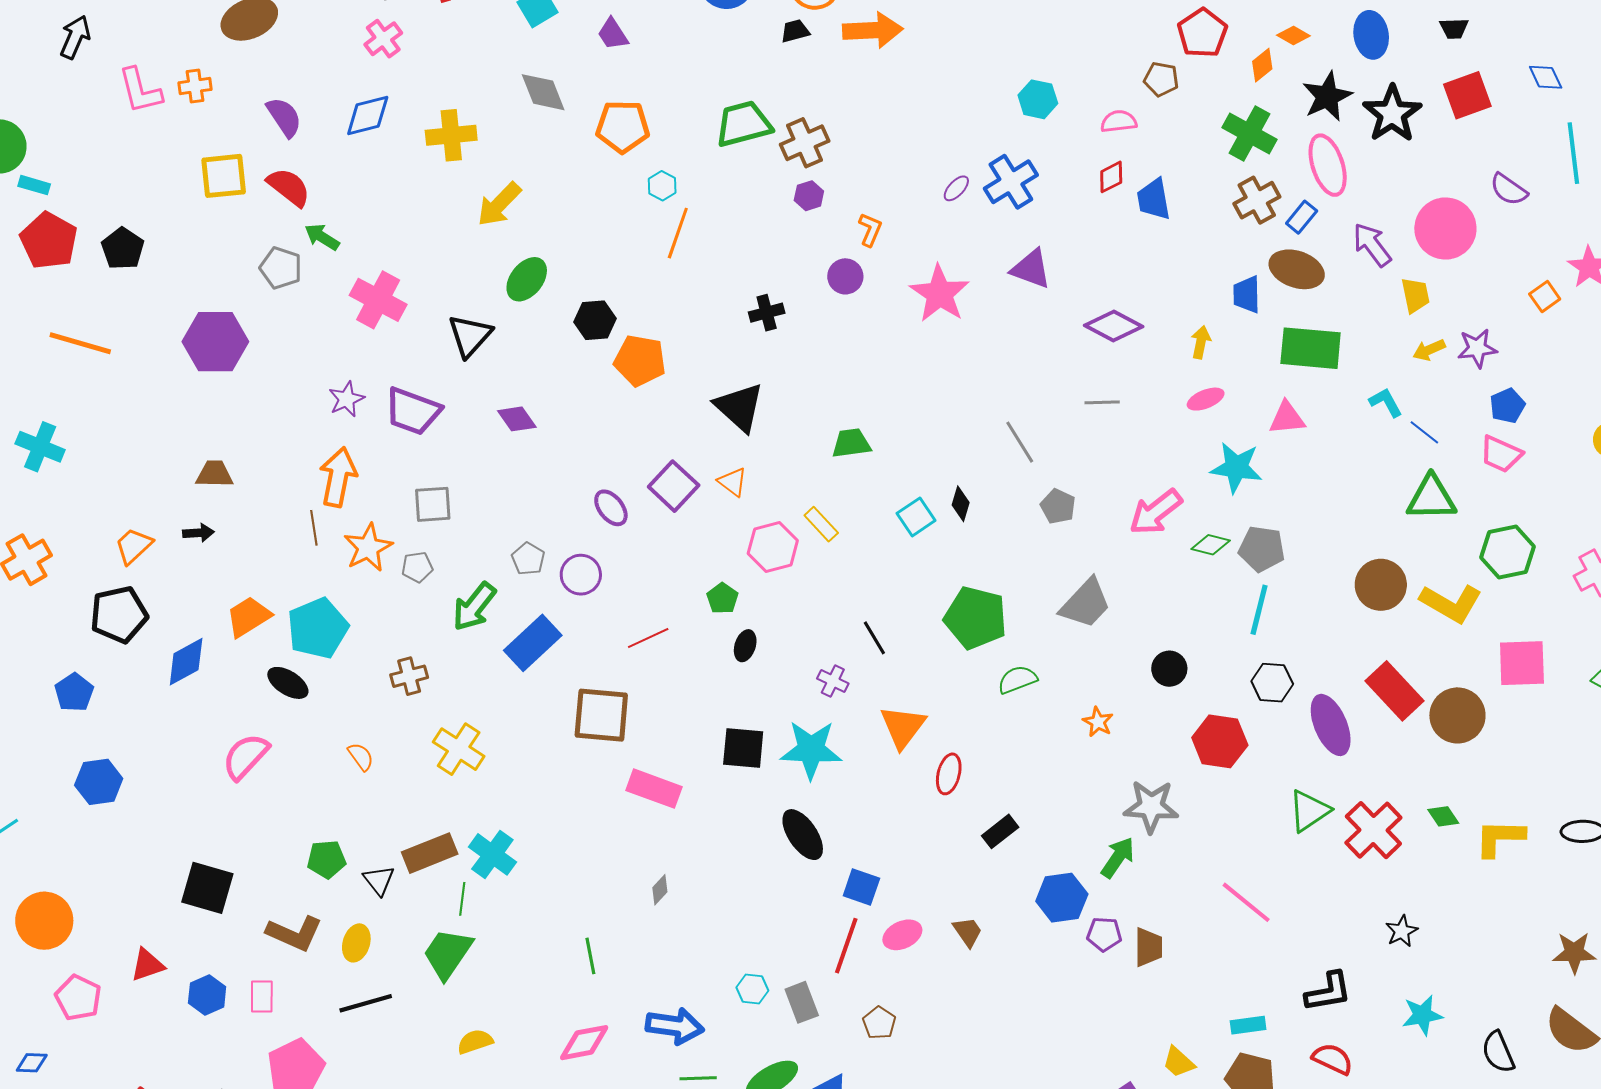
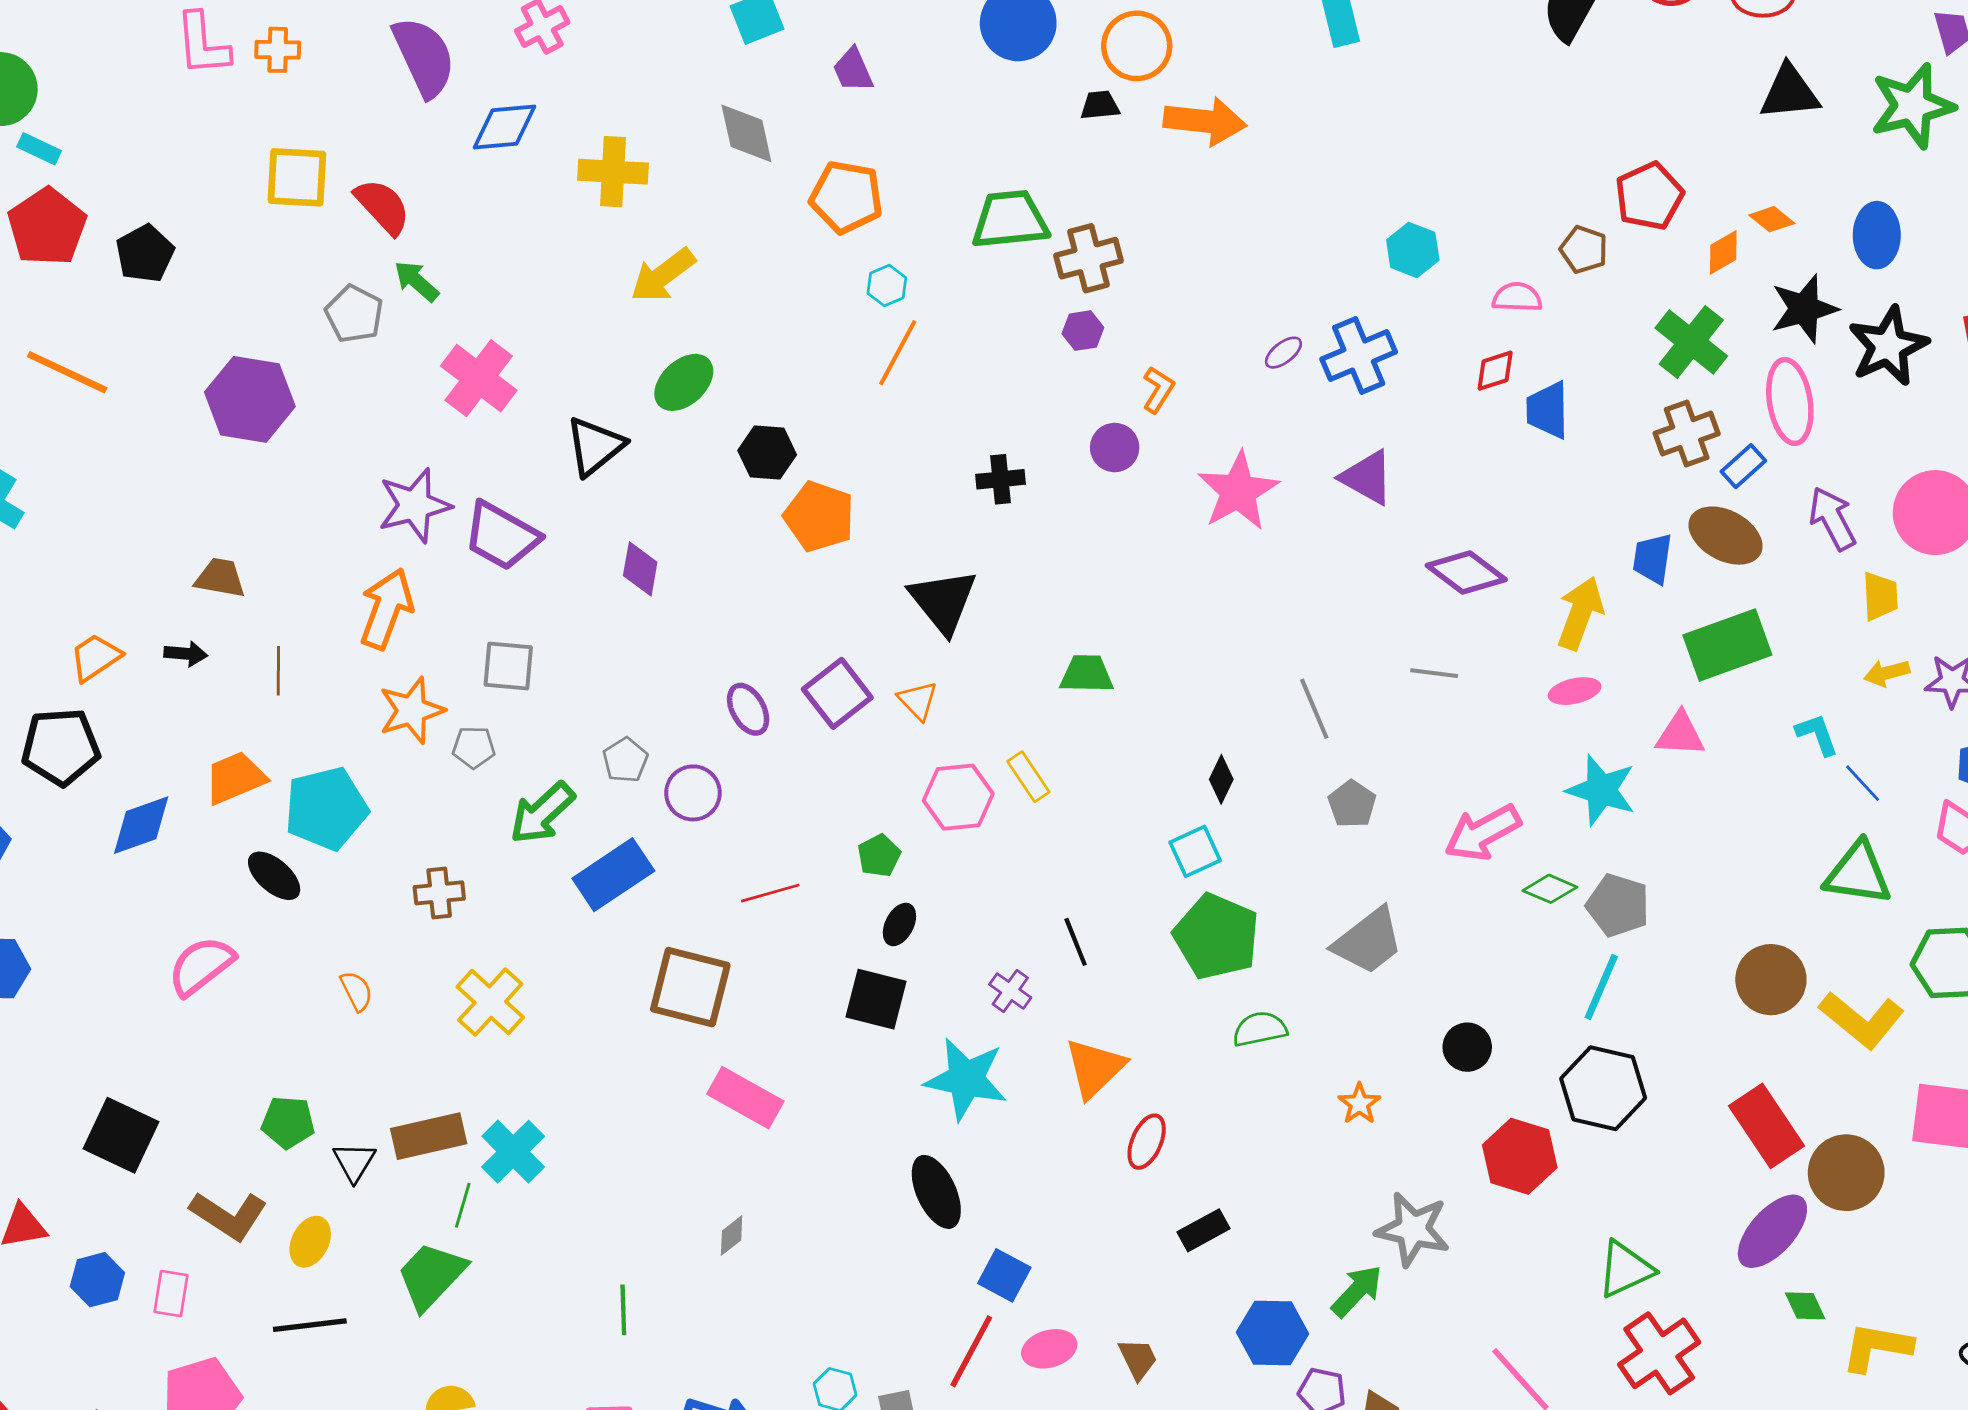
purple semicircle: (284, 117) -> (424, 57), moved, size x1.4
yellow arrow: (1201, 342) -> (1580, 613), size x1.6
green rectangle: (1311, 348) -> (1727, 645), turned -34
purple star: (346, 399) -> (415, 505), size x1.5
purple diamond: (517, 419) -> (640, 569), turned 36
cyan square: (916, 517) -> (1195, 851), moved
brown line: (314, 528) -> (278, 671), moved
black hexagon: (1272, 683) -> (1603, 1088), size x1.5
purple ellipse: (1331, 725) -> (1772, 1231), moved, turned 56
black square: (743, 748) -> (876, 999), moved
red cross: (1373, 830) -> (1659, 1353), moved

